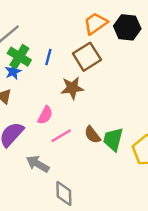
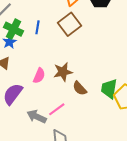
brown star: (72, 88) -> (63, 72), moved
pink line: (61, 136) -> (57, 109), moved
green trapezoid: (113, 139) -> (109, 89), moved

